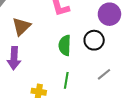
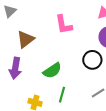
green semicircle: (65, 45) -> (52, 71), moved, turned -132

